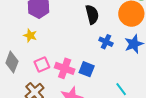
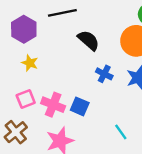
black semicircle: (92, 14) -> (89, 40), turned -36
yellow star: (30, 35) -> (30, 63), moved

